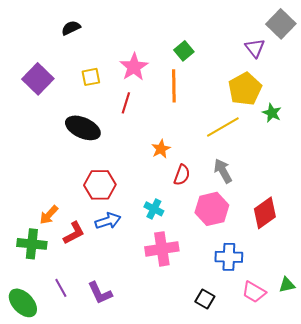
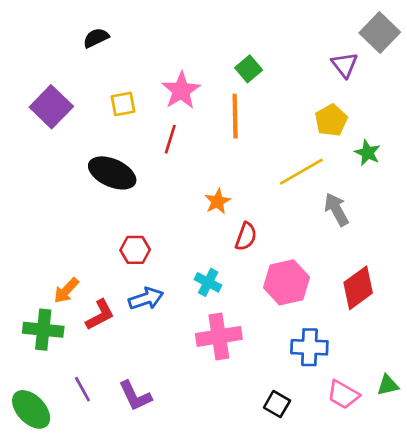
yellow pentagon: (245, 89) -> (331, 120), size x0.7
gray arrow: (223, 171) -> (336, 209), moved
red hexagon: (100, 185) -> (135, 250), size x0.7

